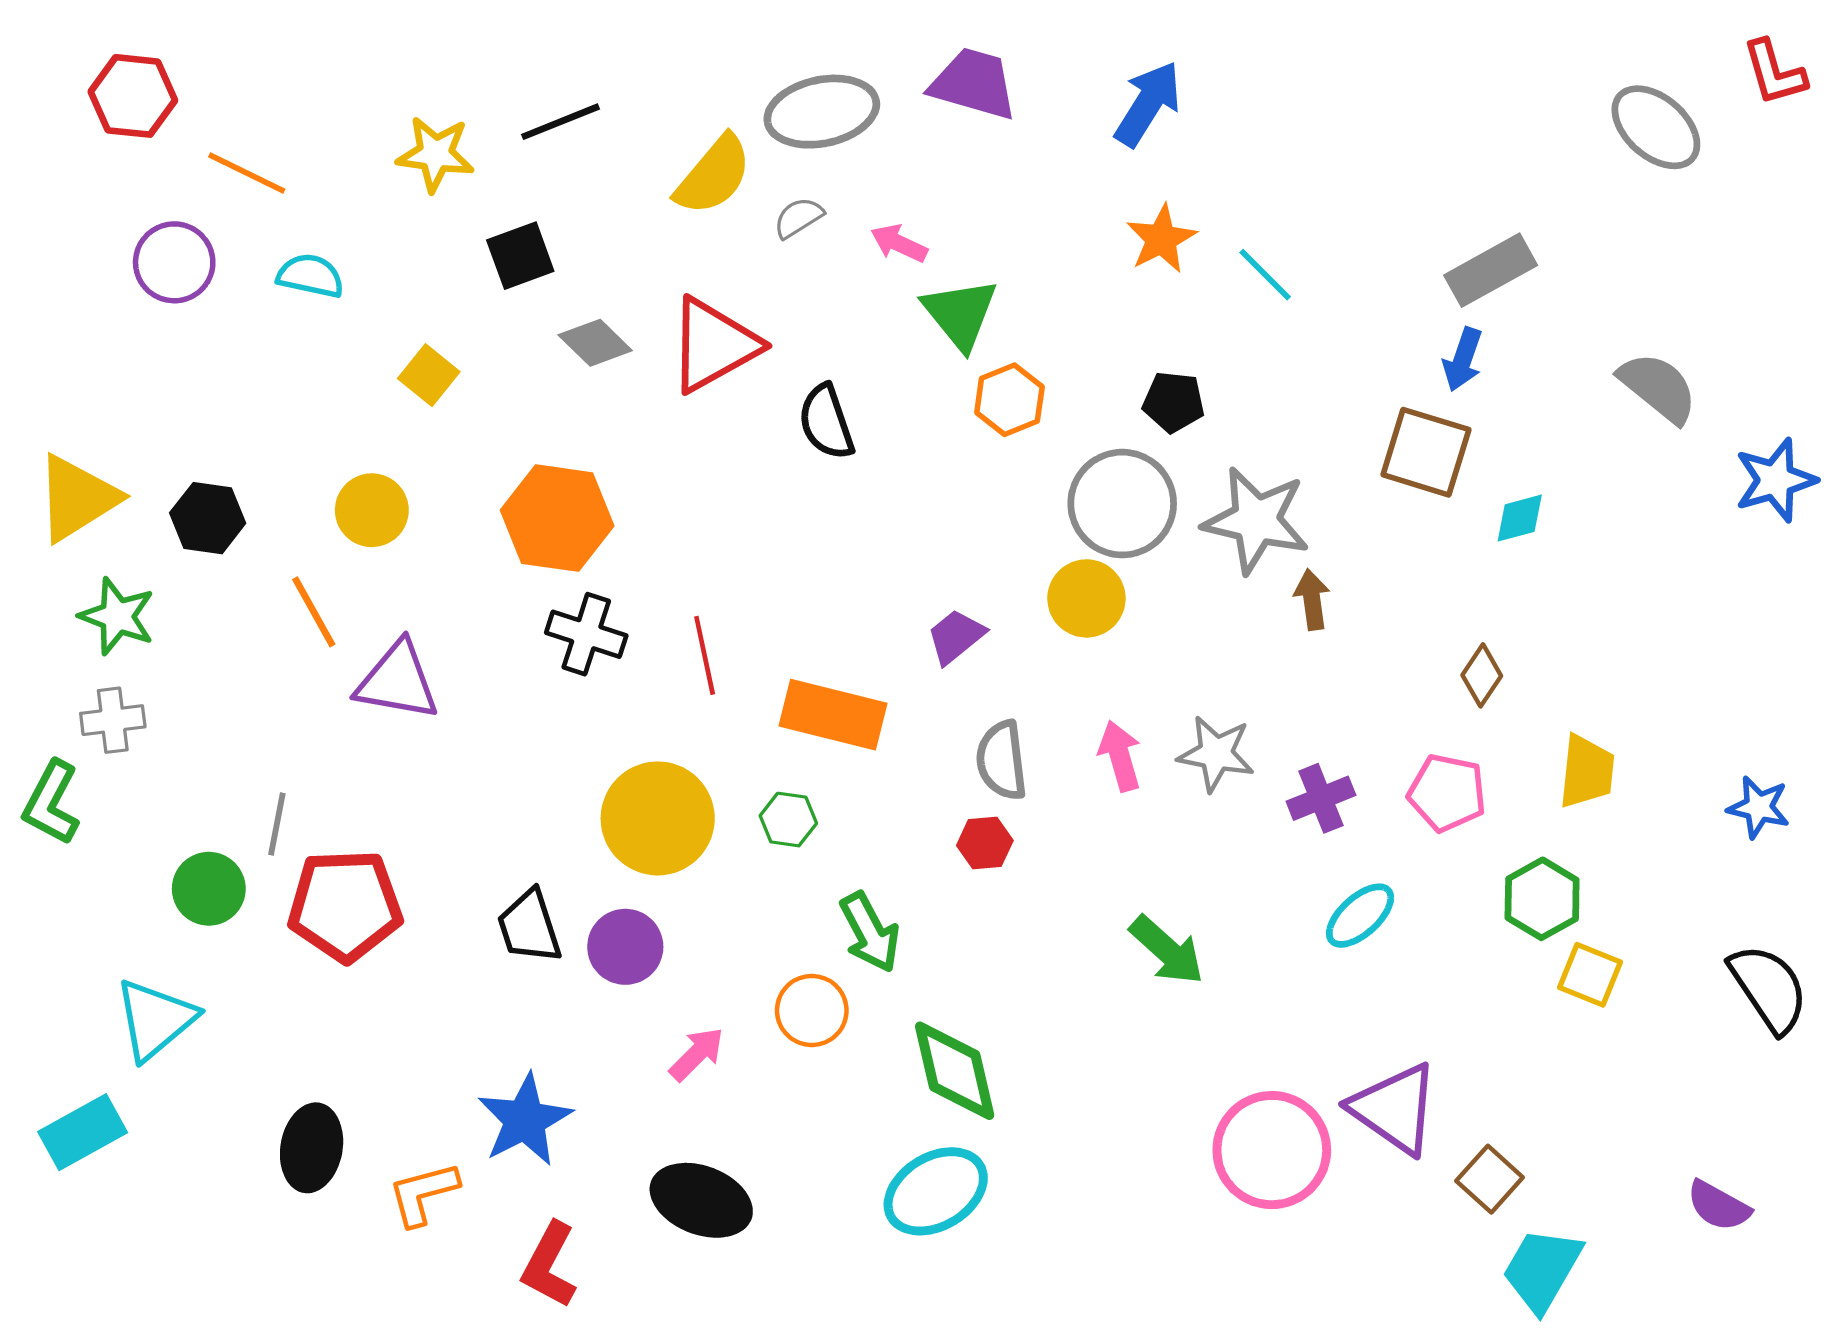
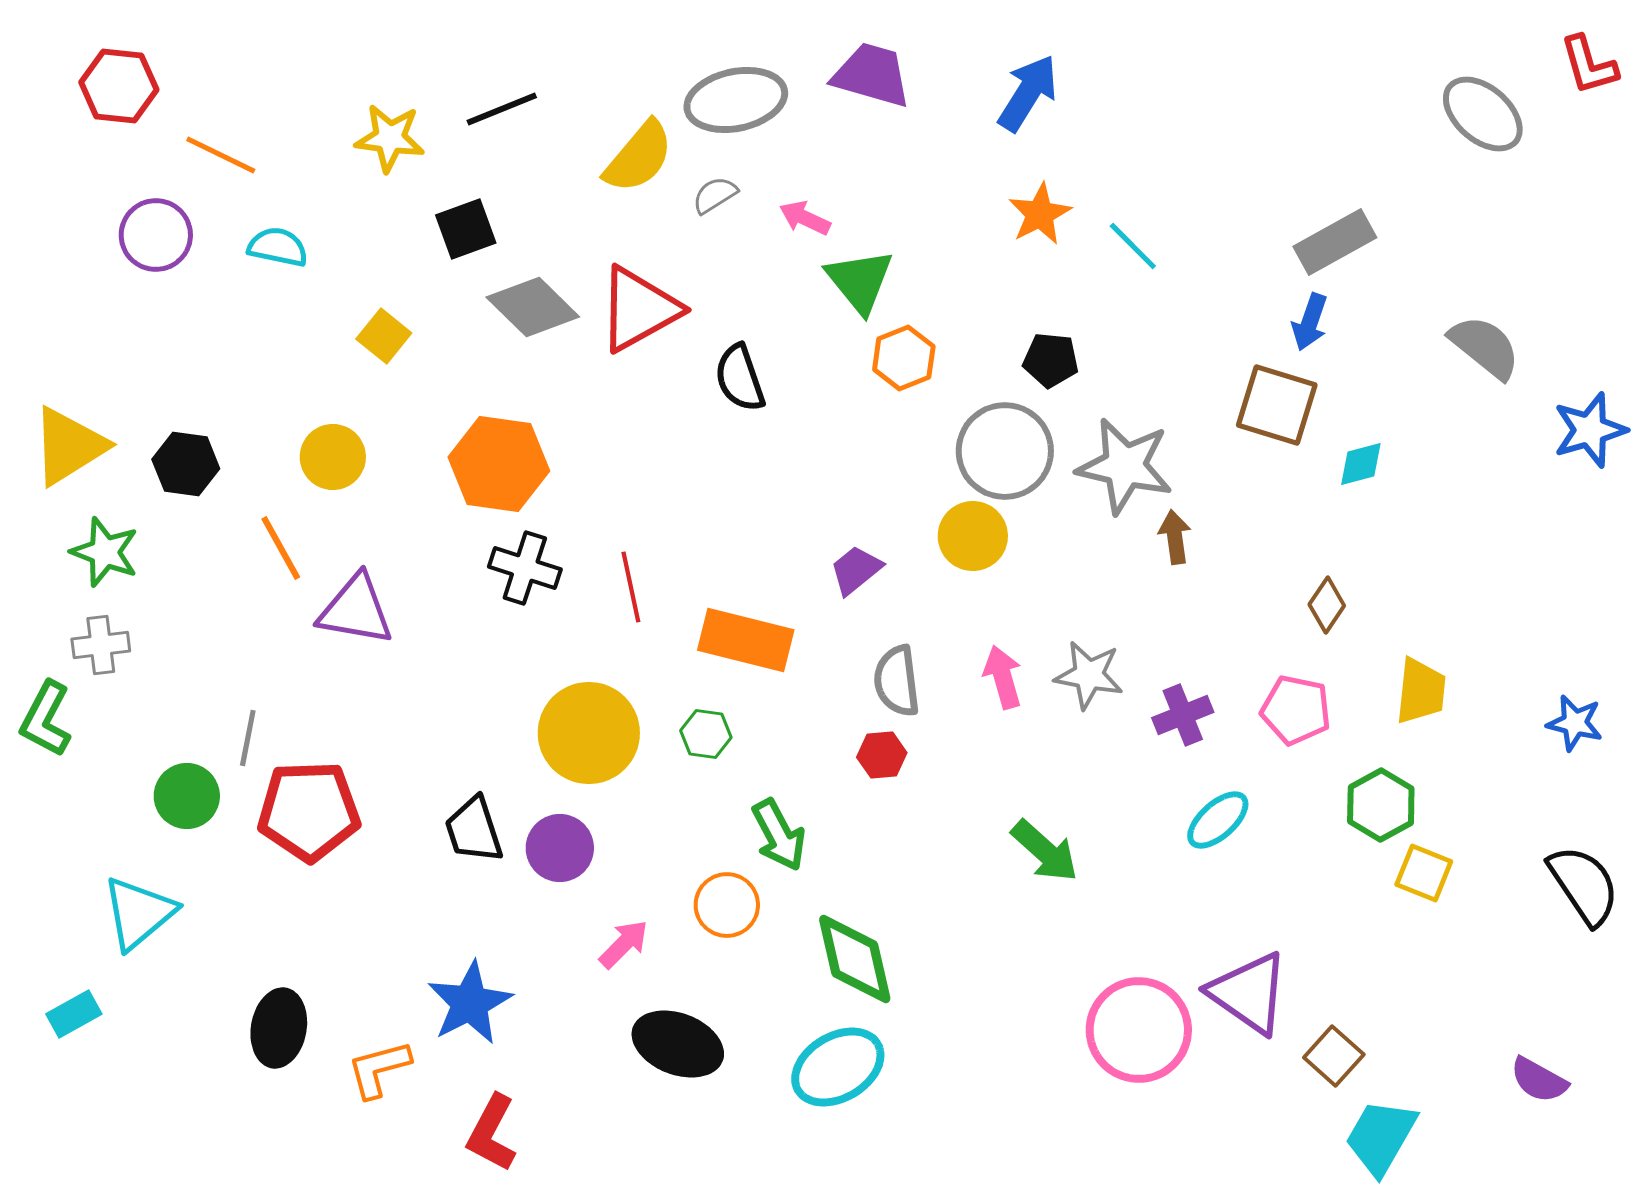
gray diamond: (595, 343) -> (533, 307), size x1.4
cyan rectangle: (83, 1132) -> (74, 1014), size x0.7
black ellipse: (701, 1200) -> (678, 1044), moved

